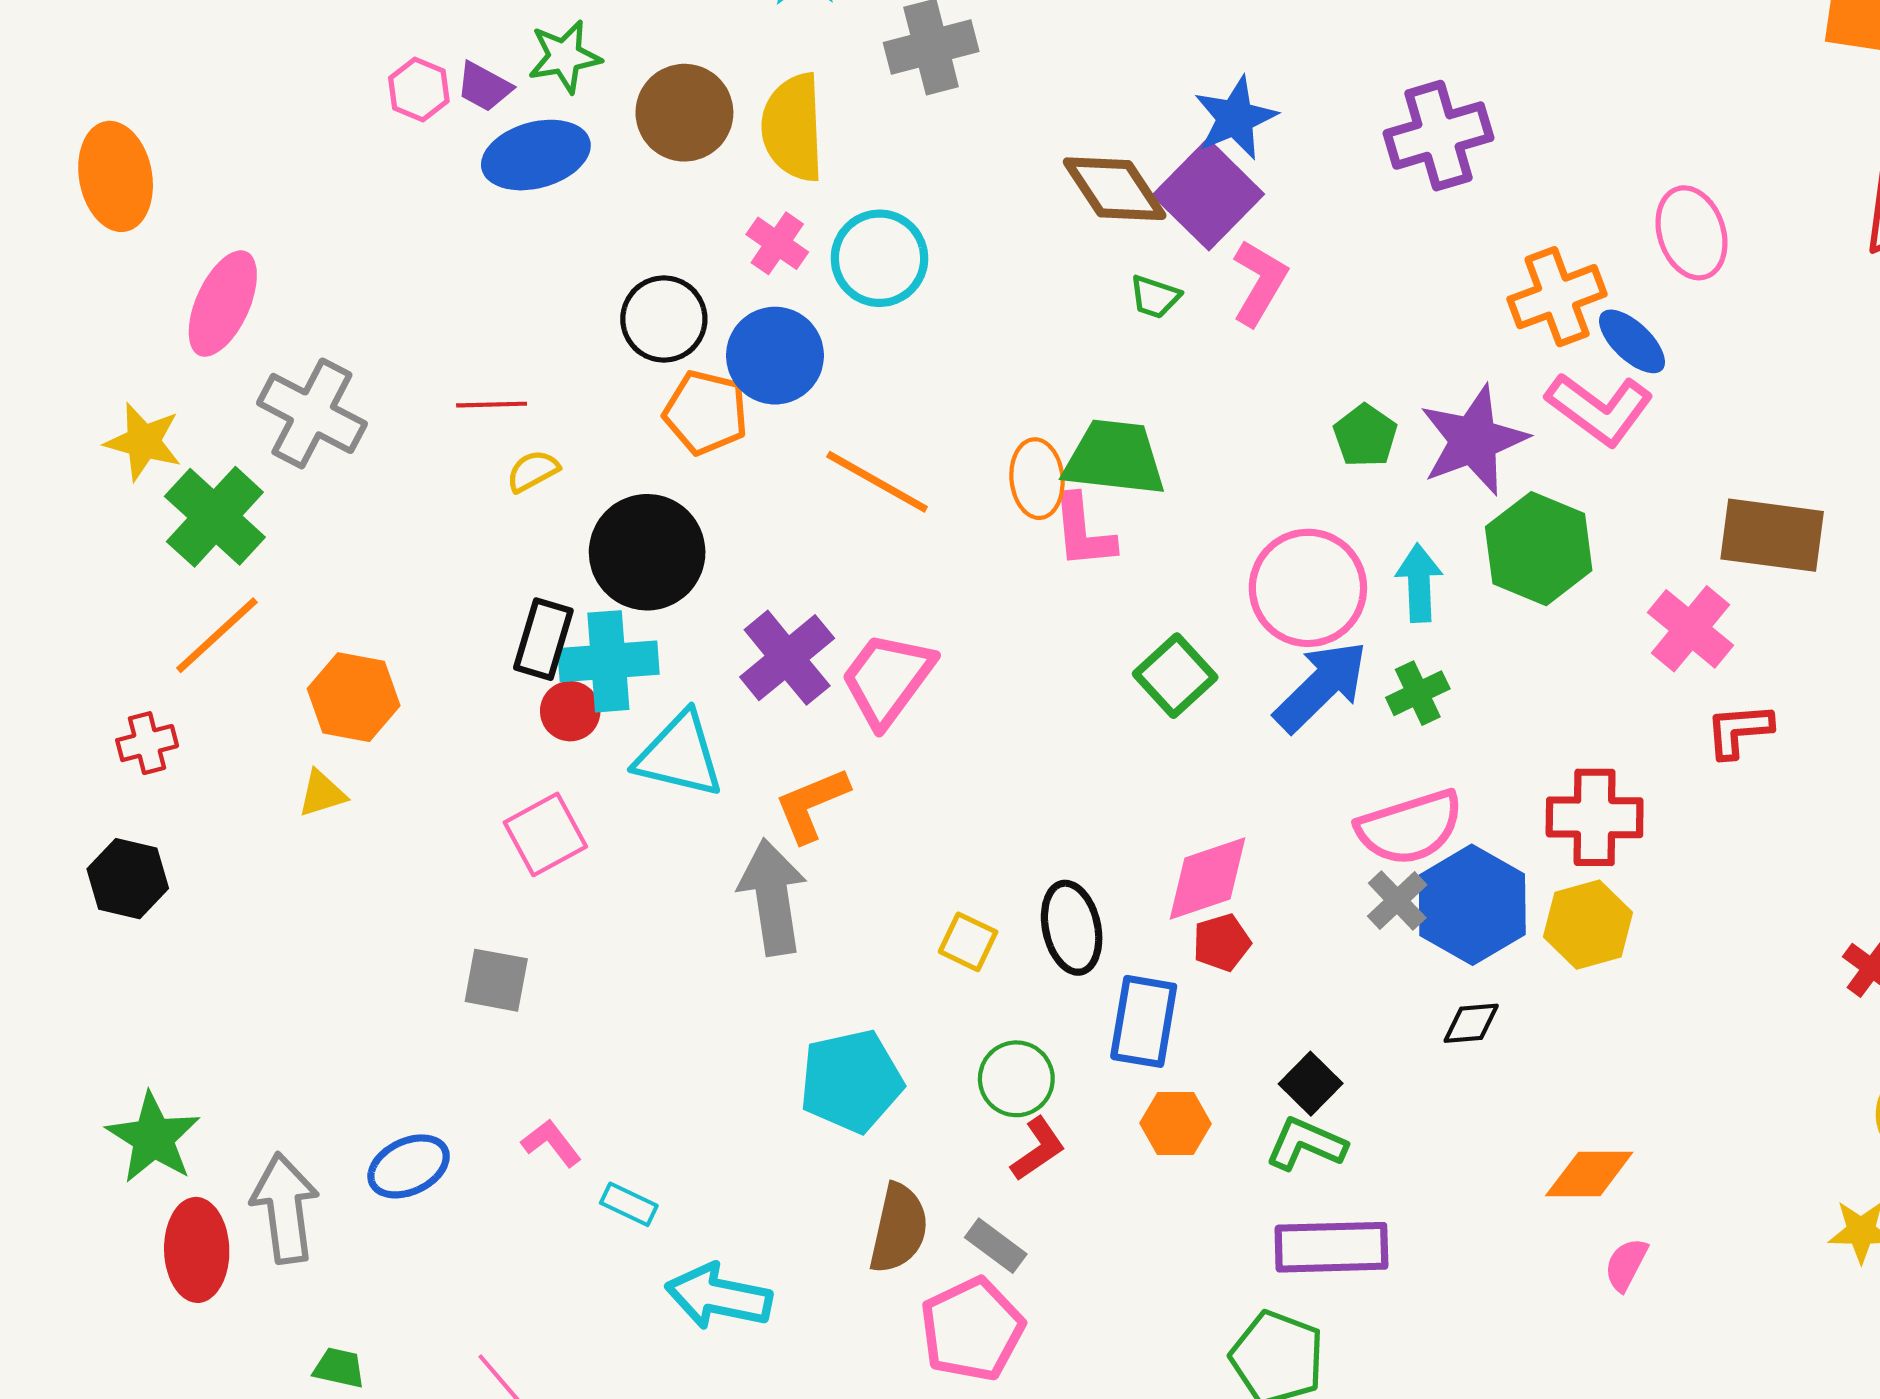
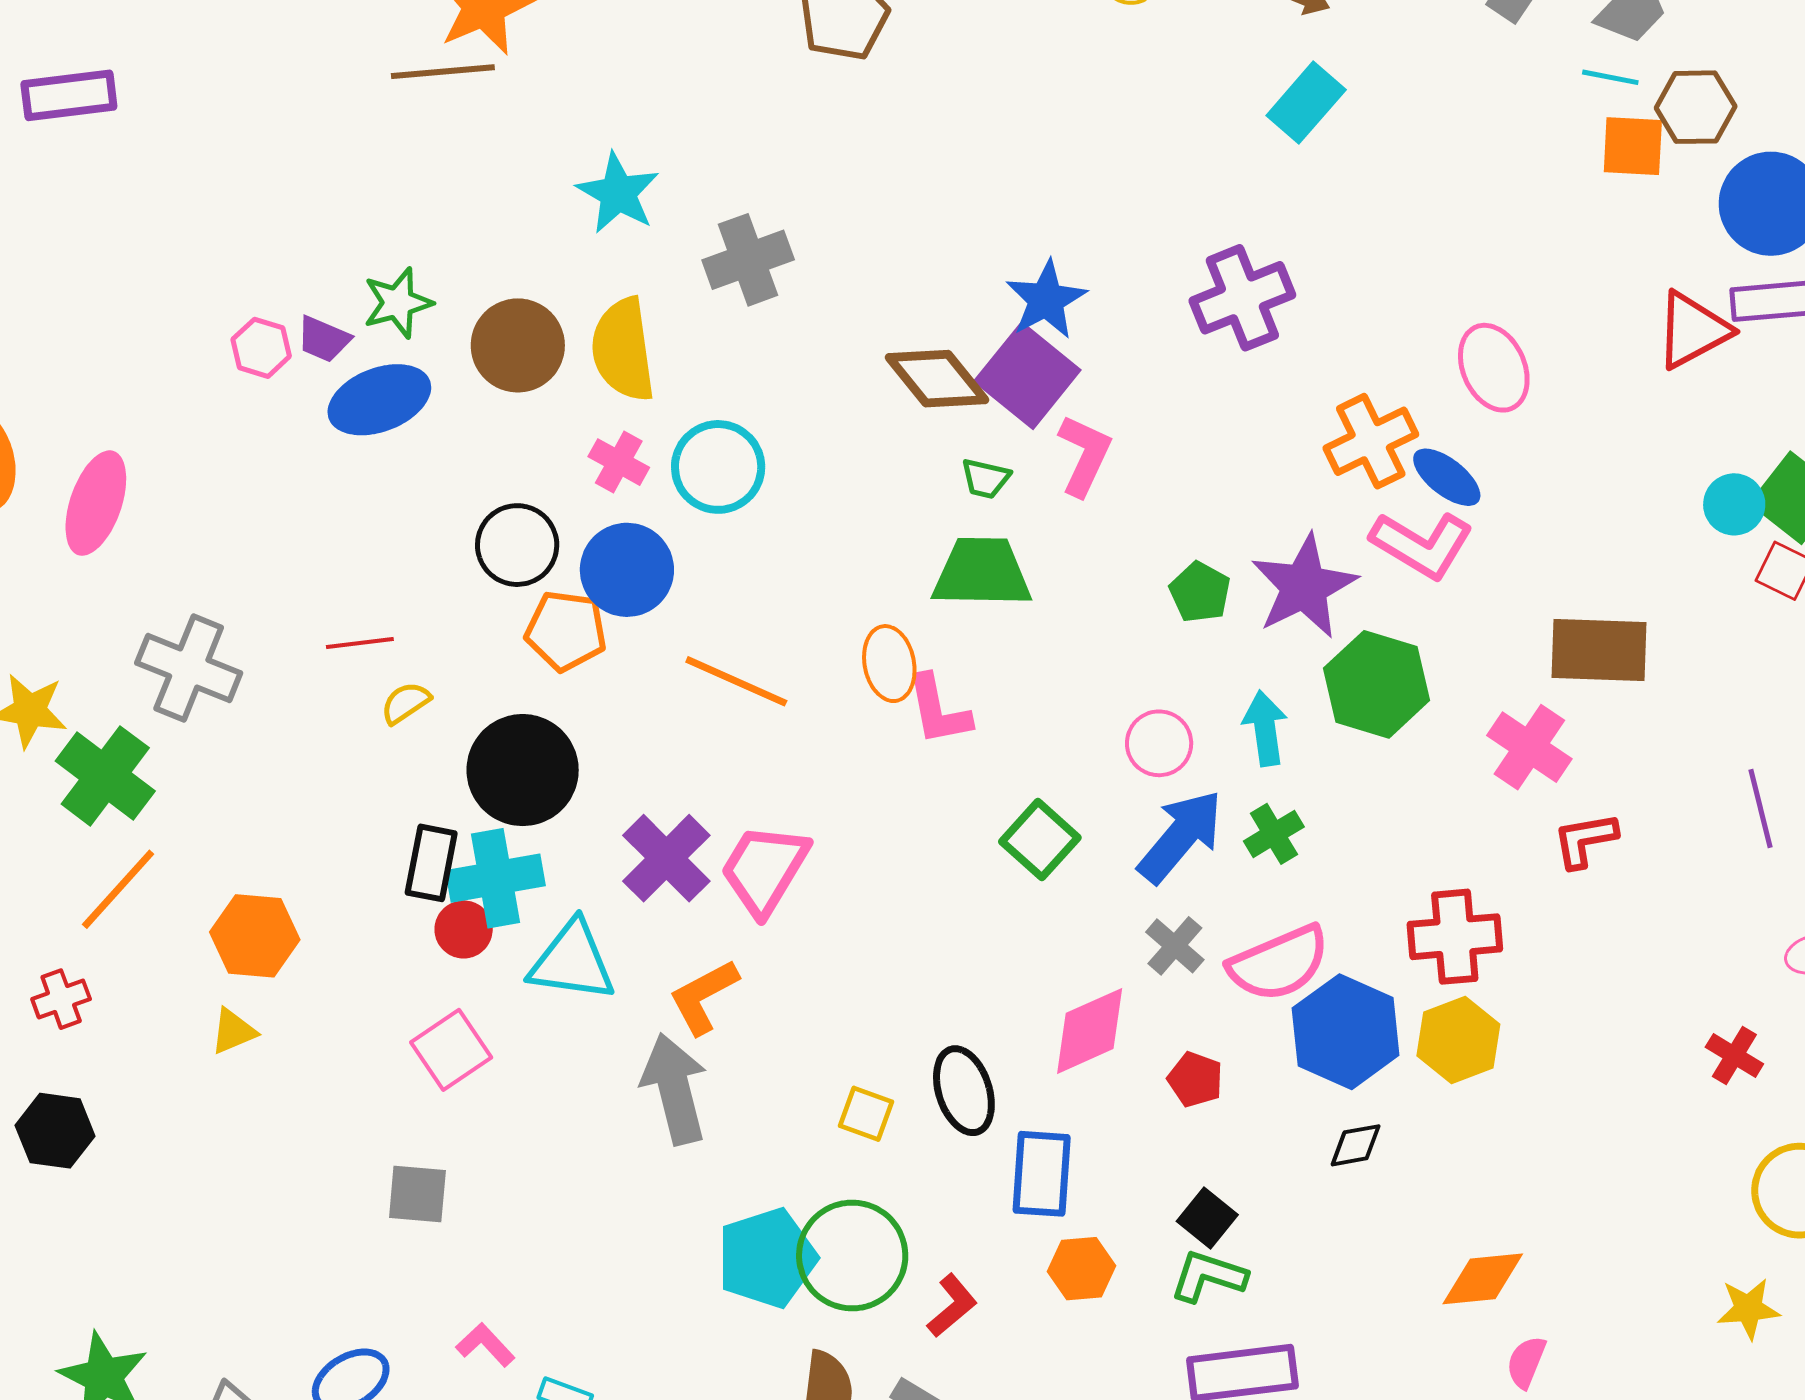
pink ellipse: (223, 304) -> (96, 503), moved
green trapezoid: (1114, 458) -> (982, 573), moved
pink circle: (1308, 588) -> (1159, 743), size x0.6
gray cross: (1397, 900) -> (1175, 946), moved
red pentagon: (1222, 942) -> (1195, 1079), moved, turned -30
green circle: (1016, 1079) -> (852, 1256), moved, size x1.5

